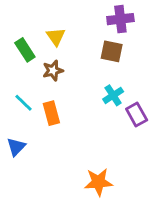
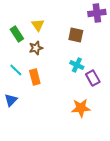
purple cross: (120, 19) -> (97, 13), moved
cyan cross: (113, 95) -> (77, 65), turned -32
orange star: (98, 182) -> (81, 108), moved

